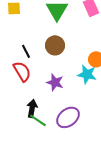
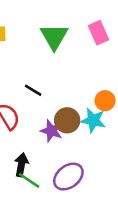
brown circle: (55, 45) -> (67, 120), moved
black line: (26, 51) -> (33, 90), moved, turned -32

